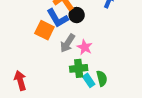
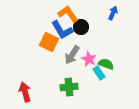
green cross: (79, 68) -> (69, 87), moved
green semicircle: (102, 78) -> (106, 64), moved, turned -56
cyan rectangle: (89, 80) -> (99, 73), moved

